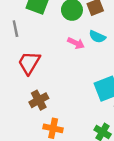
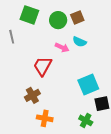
red trapezoid: (29, 63) -> (43, 66), moved

